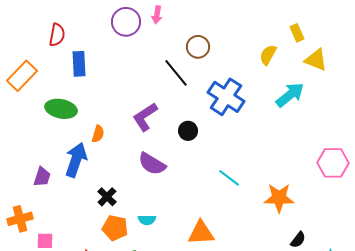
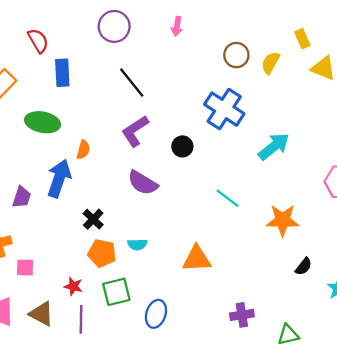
pink arrow: (157, 15) -> (177, 26), moved
red semicircle: (57, 35) -> (38, 41), turned -40
brown circle: (198, 47) -> (236, 55), moved
black line: (176, 73) -> (132, 83), moved
cyan arrow: (290, 95) -> (274, 146), moved

